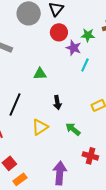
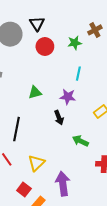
purple star: (74, 48) -> (68, 97), moved
yellow triangle: (40, 127) -> (36, 163), moved
purple arrow: (60, 173) -> (63, 184), moved

